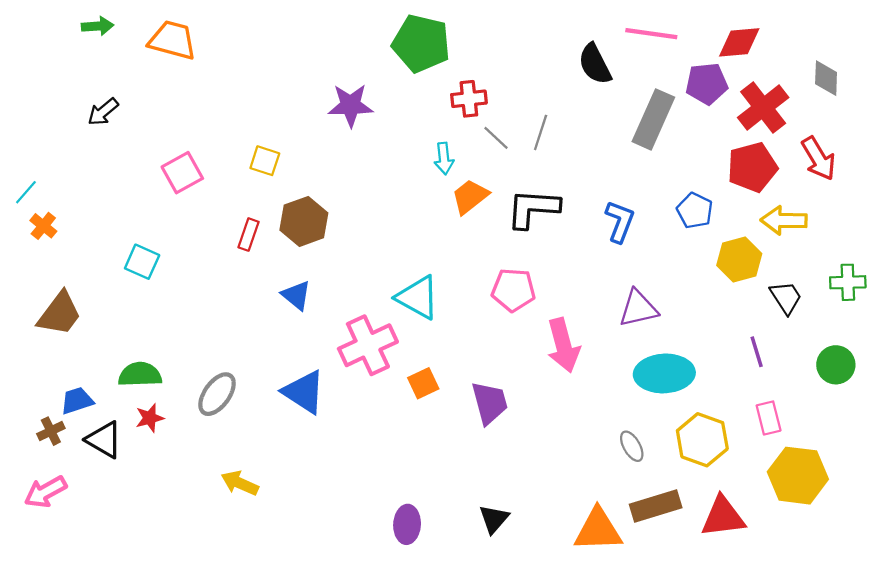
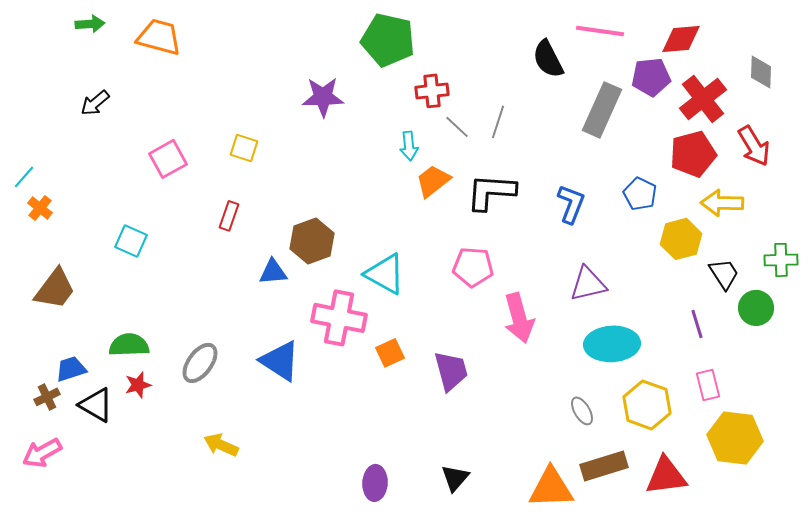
brown hexagon: (304, 221) -> (312, 241), moved
blue triangle: (296, 295) -> (273, 272), turned -44
pink cross: (368, 345) -> (339, 318), turned 36
green circle: (836, 365) -> (756, 308), moved

